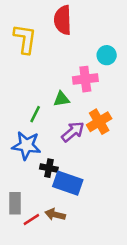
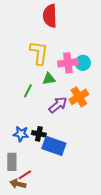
yellow L-shape: (25, 39) -> (39, 53), moved
cyan circle: (107, 55) -> (83, 63), moved
blue star: (26, 146) -> (21, 134), moved, size x0.7
brown arrow: (55, 214) -> (18, 184), moved

